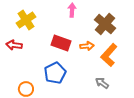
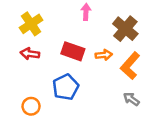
red arrow: (14, 45) -> (30, 54), moved
gray arrow: (102, 83) -> (131, 99), moved

